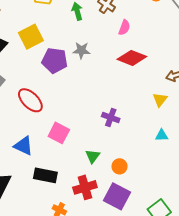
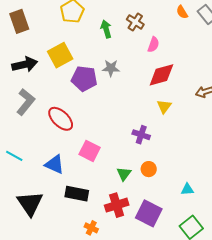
red diamond: (132, 58) -> (161, 75), turned -36
yellow triangle: (160, 100) -> (164, 107), moved
cyan triangle: (162, 135) -> (187, 189), moved
orange circle: (120, 166) -> (149, 169), moved

